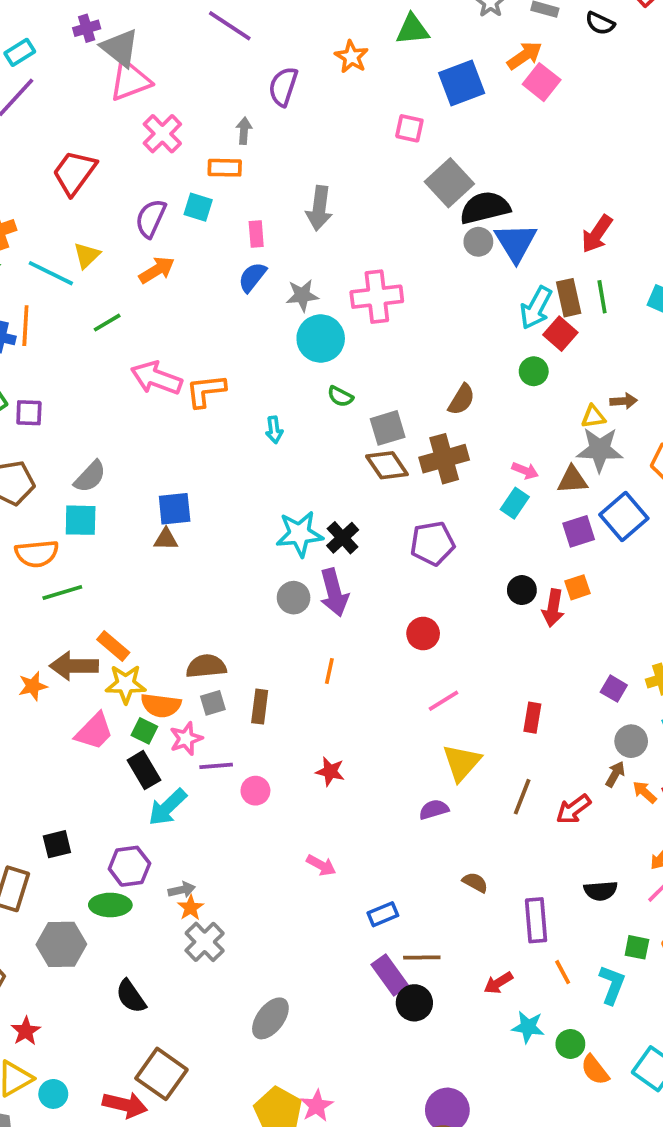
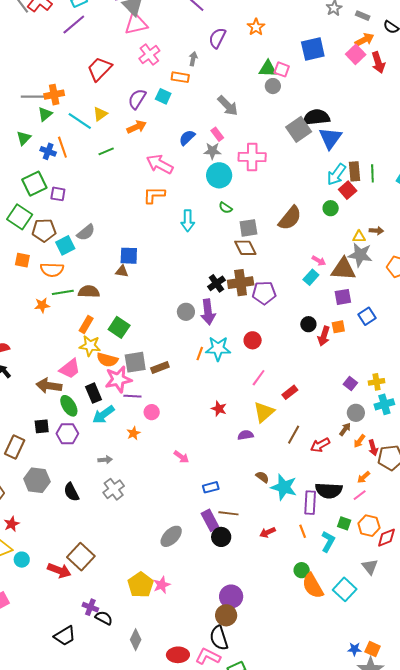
green triangle: (413, 29) -> (268, 69), moved
orange arrow: (525, 56) -> (364, 40), moved
gray square: (449, 183) -> (299, 129), moved
gray arrow: (319, 208) -> (228, 106), turned -60
pink rectangle: (256, 234) -> (217, 134), moved, turned -40
red arrow: (597, 234) -> (378, 63), moved, turned -60
gray circle: (478, 242) -> (273, 86), moved
orange line: (25, 326) -> (62, 147), turned -30
pink arrow: (156, 378) -> (160, 164), moved
brown semicircle: (462, 400) -> (290, 218), size x1.5
cyan arrow: (274, 430) -> (188, 221), size x1.5
brown cross: (444, 459) -> (241, 283), moved
brown triangle: (572, 480) -> (343, 269), size x1.5
blue square: (624, 516) -> (367, 316), moved, size x0.7
cyan square: (81, 520) -> (65, 245), moved, turned -36
cyan star: (299, 534) -> (218, 349), moved
orange rectangle: (113, 646) -> (86, 325), turned 72
brown arrow: (74, 666) -> (49, 386), moved
brown semicircle: (206, 666) -> (89, 292), moved
orange star: (33, 686) -> (42, 305), moved
pink line: (444, 701) -> (259, 378), turned -30
gray square: (213, 703) -> (135, 362), size x1.6
brown rectangle: (260, 707) -> (160, 368), turned 54
red rectangle: (532, 718) -> (290, 392), moved, turned 35
green square: (144, 731) -> (119, 327), moved, size x1.5
pink star: (186, 739) -> (118, 379), size x1.5
red star: (330, 771) -> (219, 409), moved
orange arrow: (645, 792) -> (359, 441), turned -104
purple hexagon: (129, 866) -> (67, 434), moved
black semicircle: (601, 891) -> (329, 491), size x1.5
green ellipse: (110, 905) -> (69, 406), moved, turned 50
orange star: (191, 908) -> (134, 433), moved
purple rectangle: (536, 920) -> (310, 503), moved
black semicircle: (131, 996) -> (71, 492), moved
gray ellipse: (270, 1018) -> (171, 536), moved
cyan star: (528, 1027) -> (284, 487), moved, size x1.5
orange semicircle: (595, 1070) -> (313, 586), size x1.5

